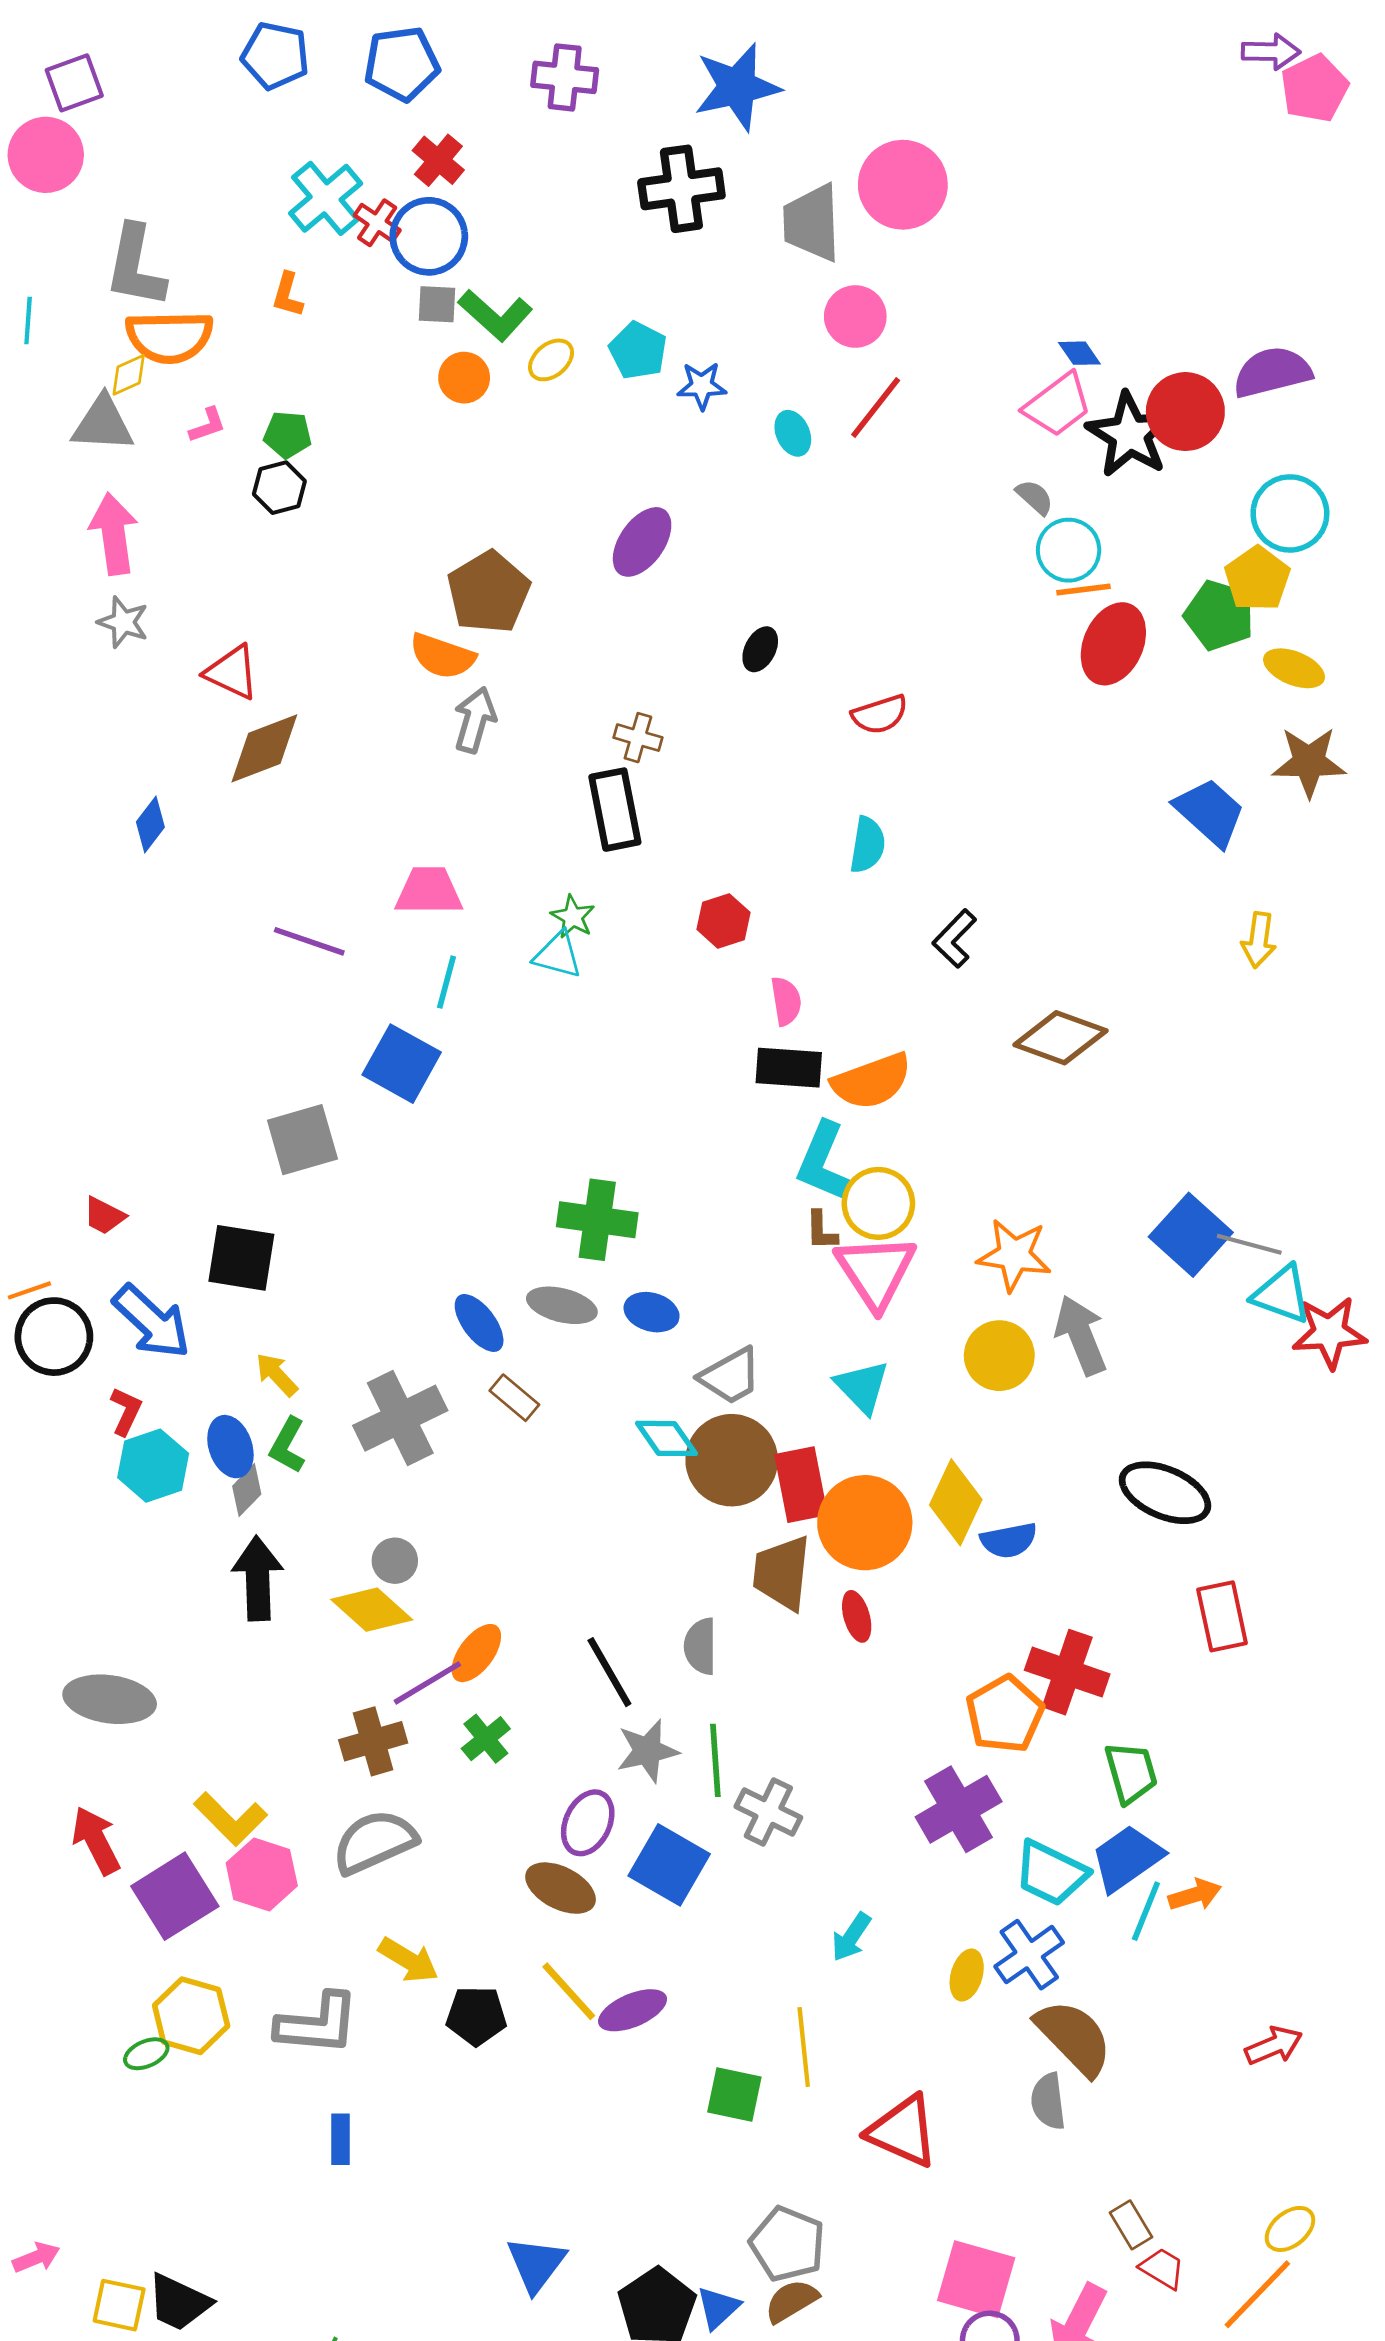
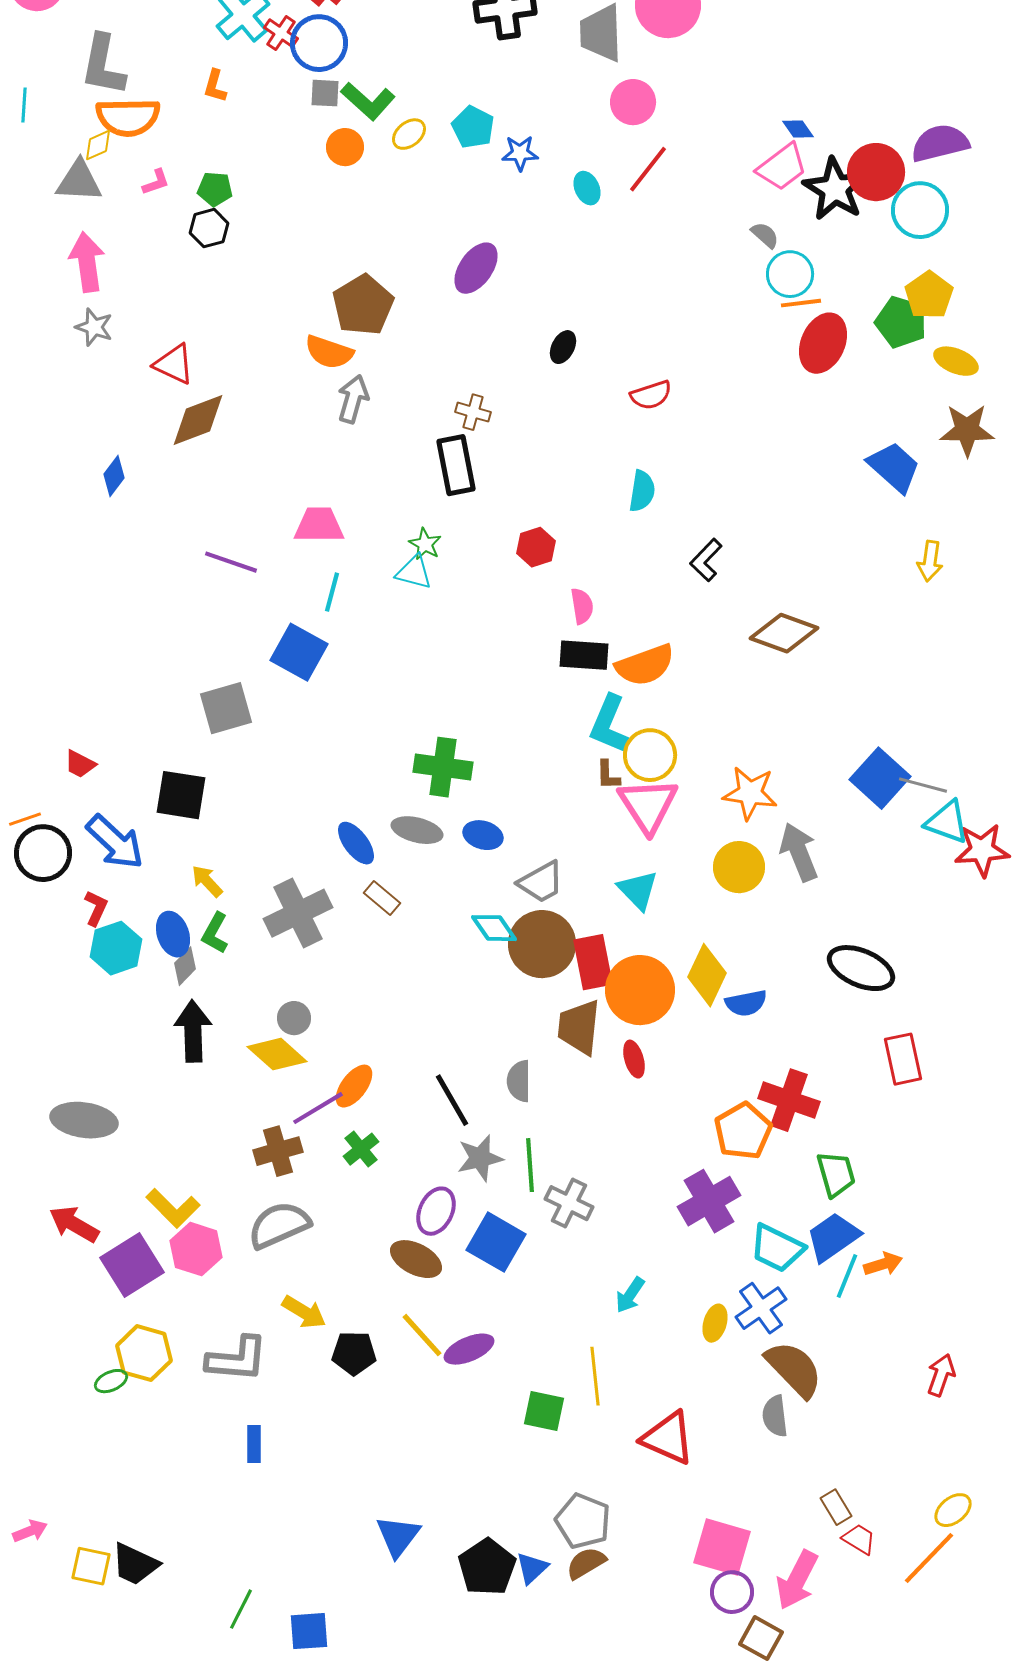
cyan circle: (1290, 513) -> (920, 210), moved
red arrow: (96, 1840) -> (74, 1224), turned -33
red arrow: (1274, 2046) -> (941, 1375), turned -48

